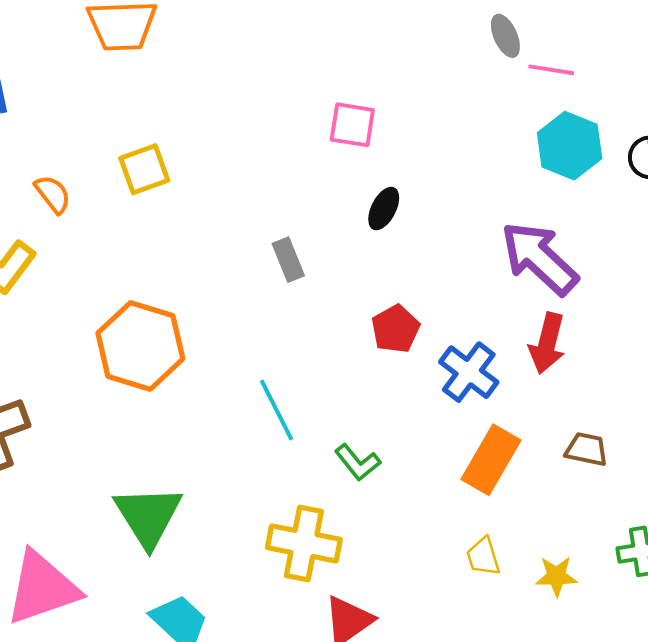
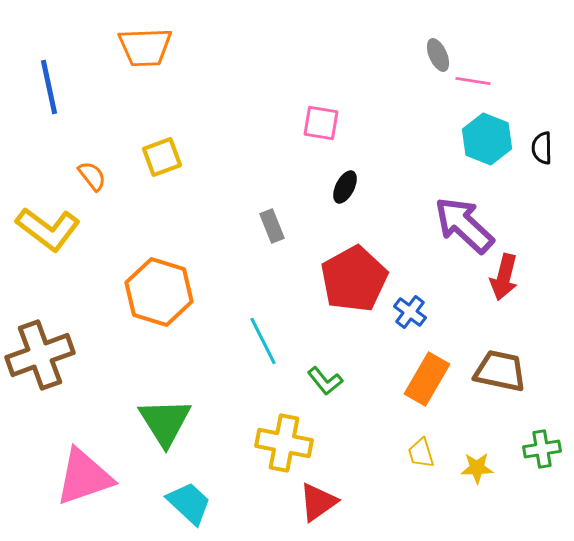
red pentagon: (395, 329) -> (354, 279), size x1.8
red arrow: (547, 343) -> (504, 277), moved
blue cross: (469, 372) -> (410, 312), size x0.7
brown trapezoid: (587, 449) -> (500, 371), size x1.6

